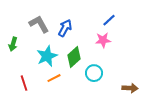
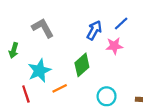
blue arrow: (65, 28) -> (94, 30), moved
cyan star: (47, 56) -> (39, 71), moved
cyan circle: (94, 73) -> (107, 96), moved

